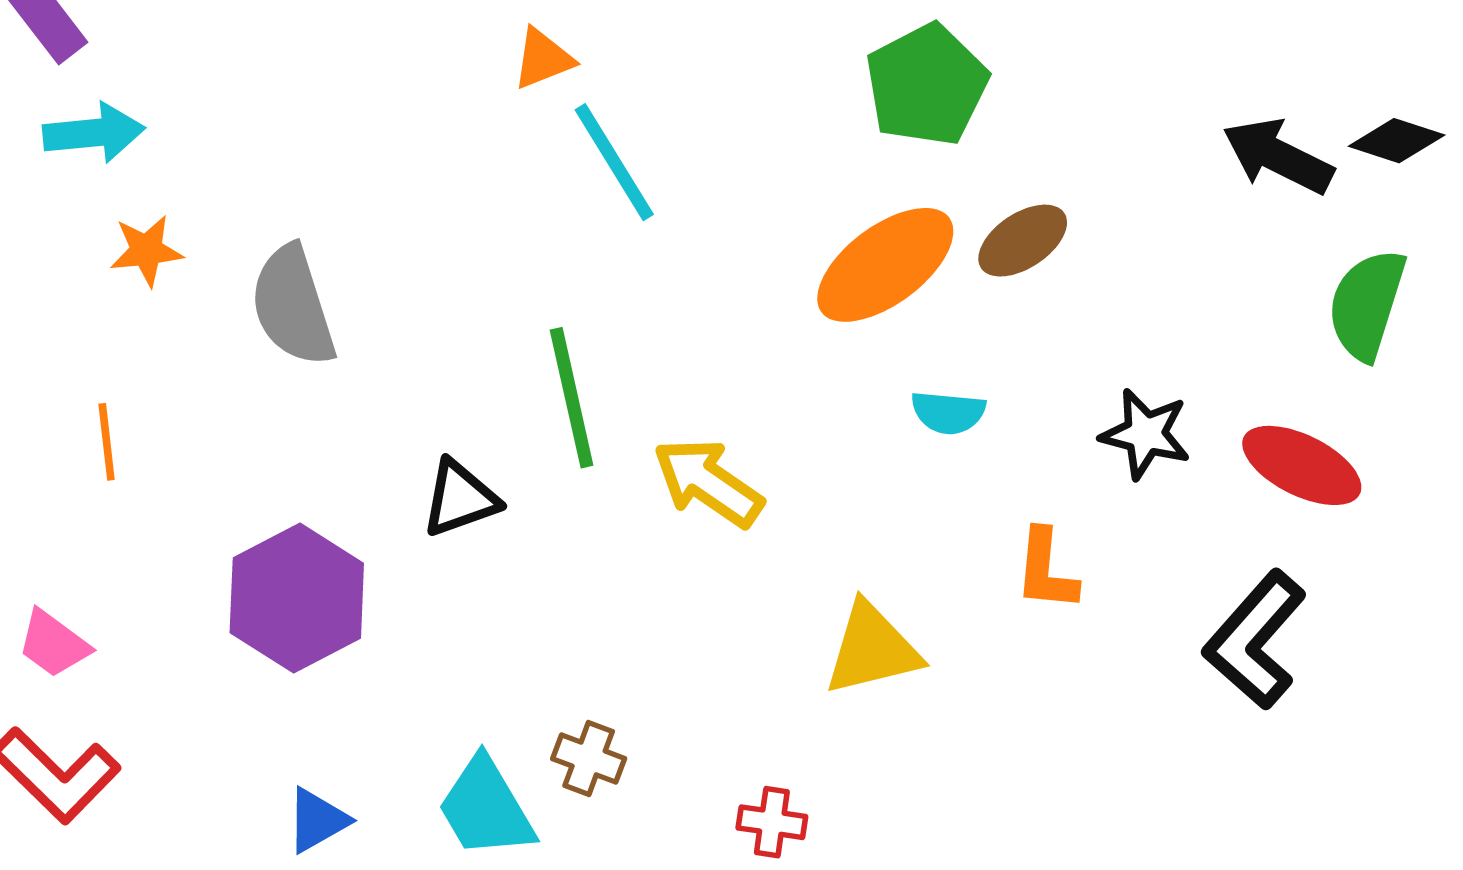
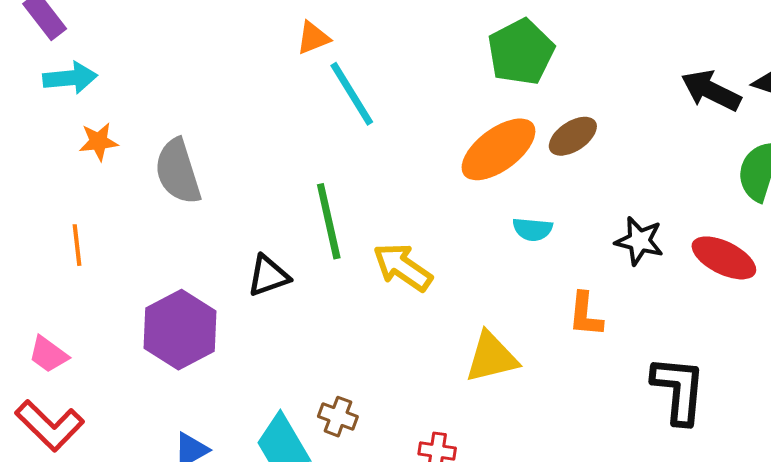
black L-shape: (1255, 640) -> (679, 390), moved, turned 144

